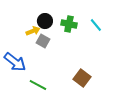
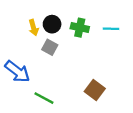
cyan line: (96, 25) -> (111, 29), turned -48
yellow arrow: (33, 31) -> (34, 28), moved, turned 96

